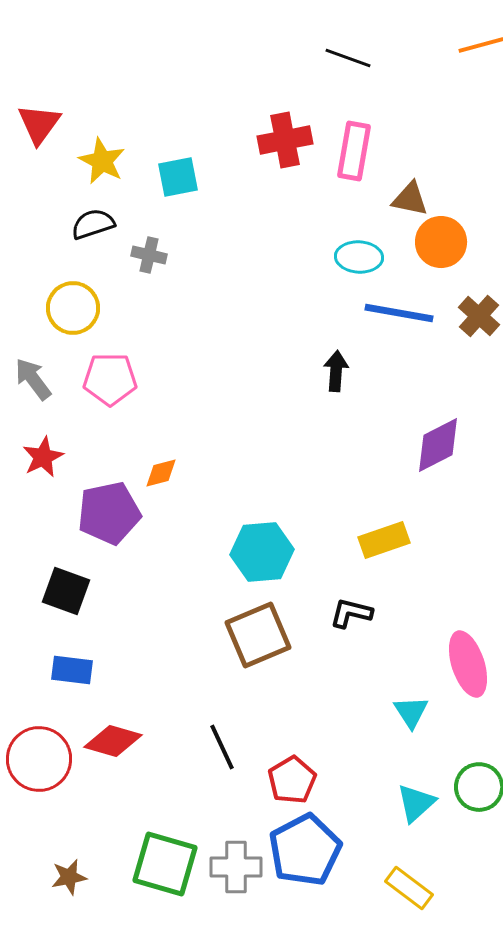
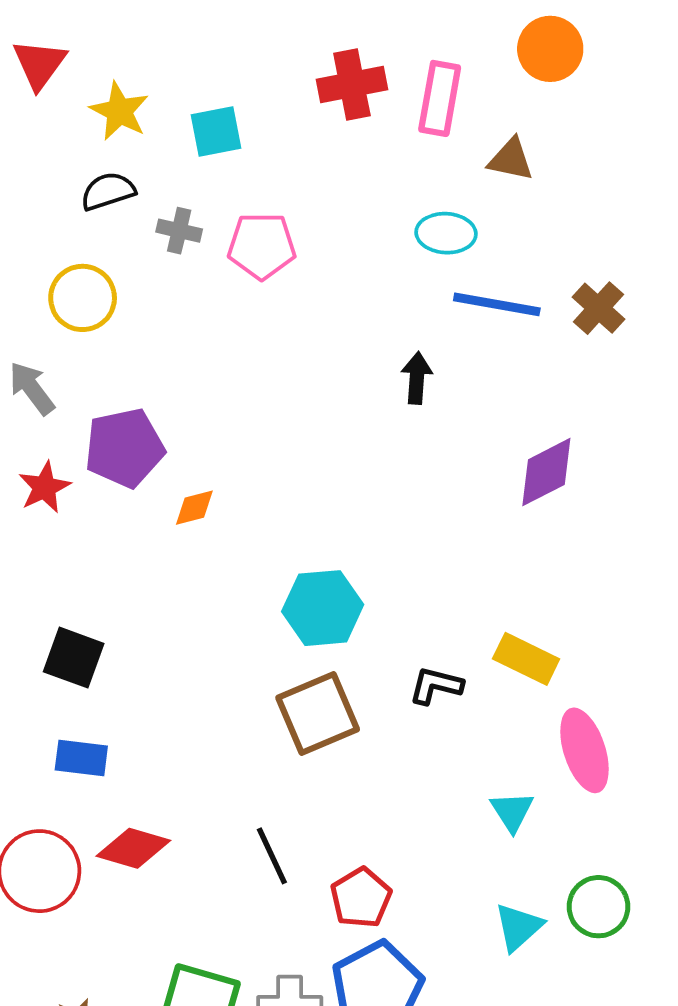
orange circle: (441, 242) -> (550, 49), moved
pink pentagon: (110, 379) -> (262, 246), moved
purple pentagon: (109, 513) -> (124, 448), moved
yellow rectangle: (384, 540) -> (526, 659), moved, turned 45

